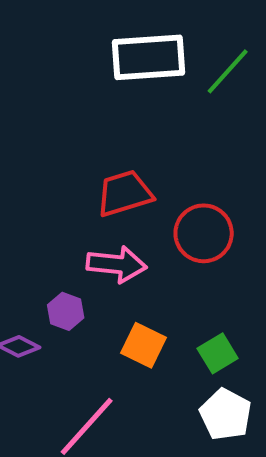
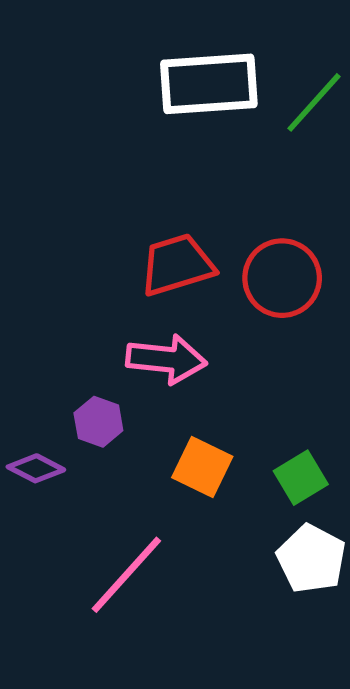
red circle: (204, 233) -> (282, 278), moved

